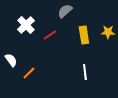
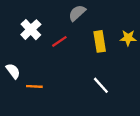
white line: (85, 72) -> (101, 85), turned -35
orange line: (29, 73) -> (34, 86), turned 48

